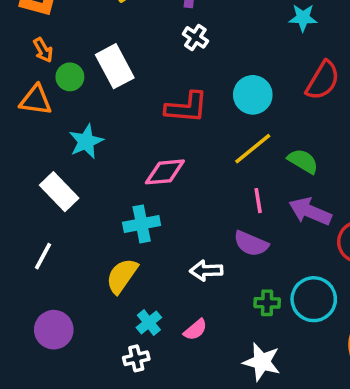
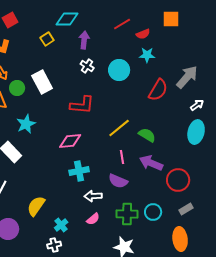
cyan circle: (253, 95) -> (119, 70), moved
cyan cross: (142, 224) -> (79, 171), moved
yellow semicircle: (122, 276) -> (36, 206), moved
cyan circle: (314, 299) -> (153, 212), size x0.7
green cross: (267, 303) -> (127, 214), size x1.5
pink semicircle: (195, 330) -> (93, 219), moved

